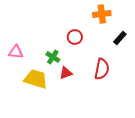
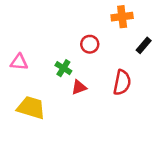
yellow trapezoid: (36, 79) -> (31, 108), moved

